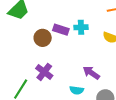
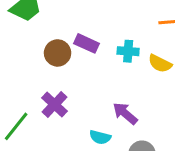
cyan cross: (81, 27) -> (128, 51), moved

